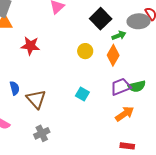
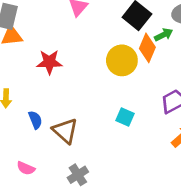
yellow circle: (85, 51) -> (122, 60), size x1.5
orange diamond: (113, 55) -> (147, 48), moved

